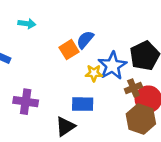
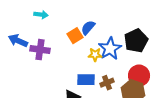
brown cross: (133, 88) -> (107, 83), moved
purple cross: (26, 102) -> (40, 50), moved

